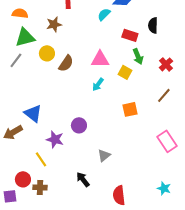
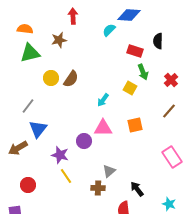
yellow circle: (47, 53) -> (51, 78), moved
pink triangle: (100, 59) -> (103, 128), moved
gray line: (16, 60) -> (28, 106), moved
blue triangle: (33, 113) -> (38, 129), turned 30
yellow line: (41, 159) -> (66, 176), moved
red circle: (23, 179) -> (28, 185), moved
black arrow: (83, 179) -> (137, 189), moved
brown cross: (40, 187) -> (98, 188), moved

